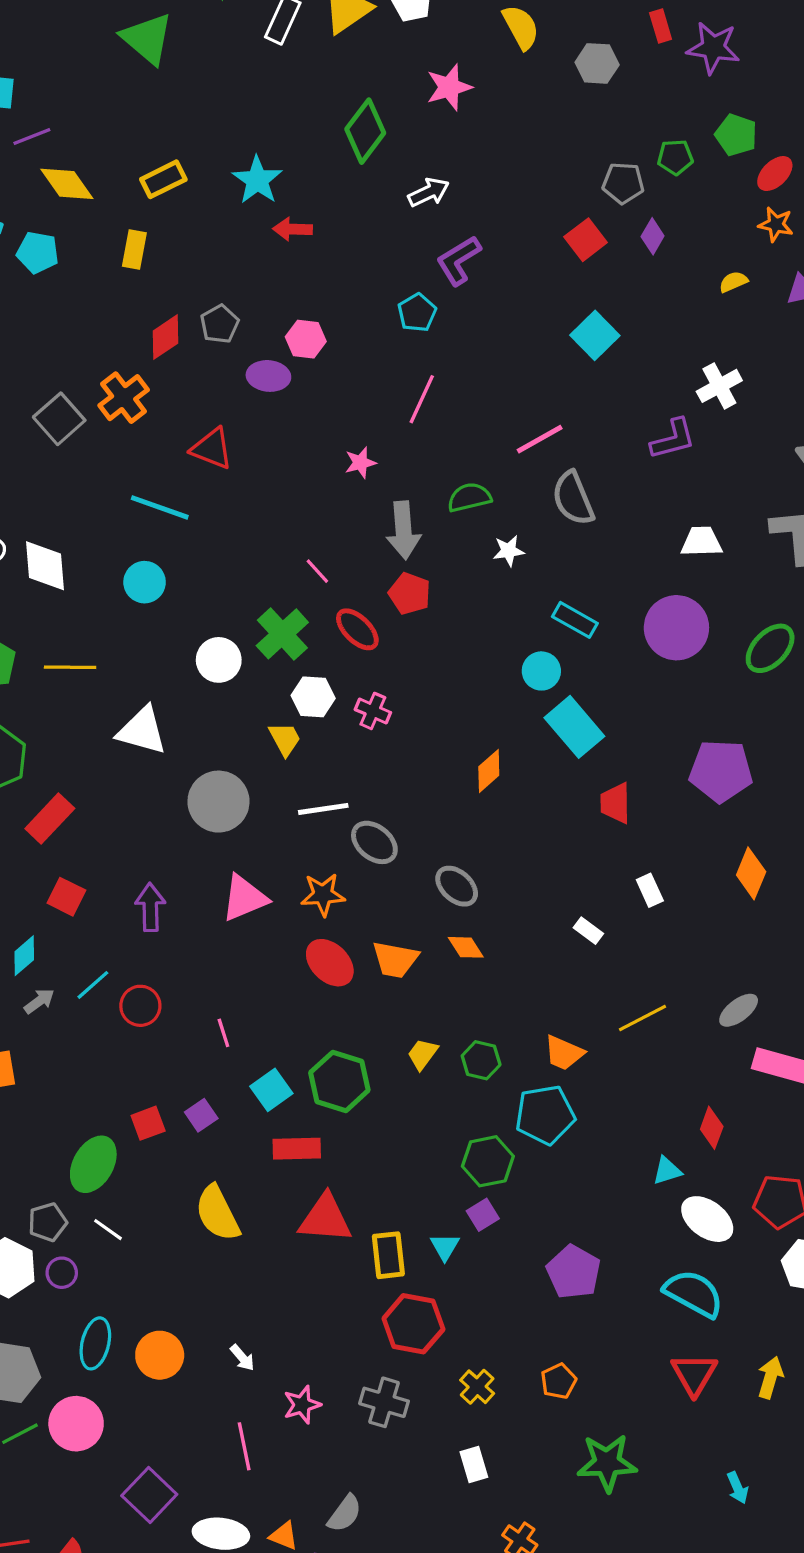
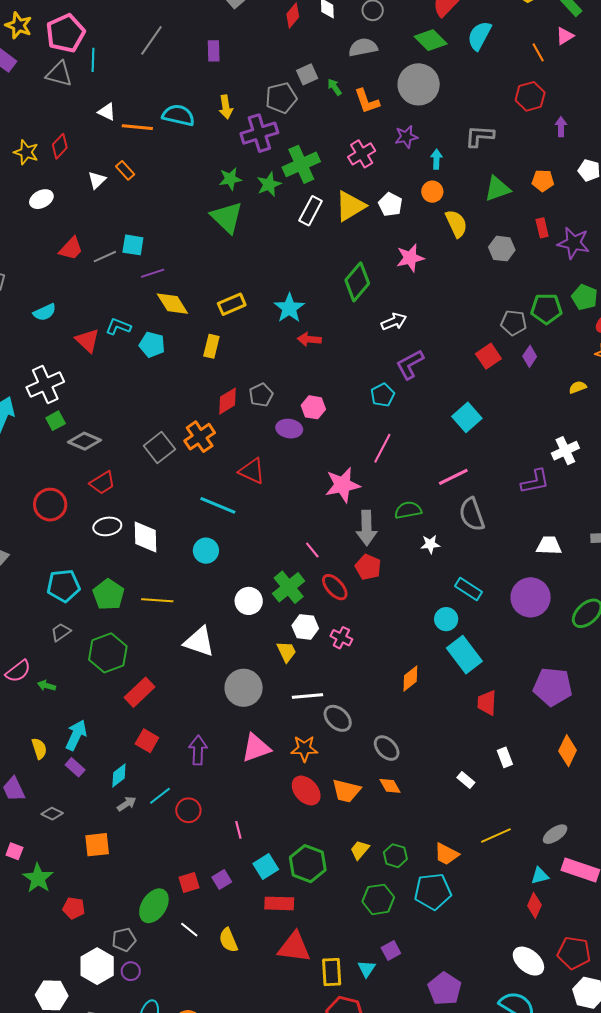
green pentagon: (675, 157) -> (546, 309), size x1.4
cyan square: (595, 335) -> (467, 417), moved
pink star: (360, 463) -> (343, 485), size x1.8
green hexagon: (488, 1161) -> (378, 899), moved
cyan triangle: (667, 1171) -> (540, 876), moved
yellow semicircle: (217, 1213) -> (228, 940), size x0.7
white line: (108, 1230) -> (189, 930), moved

